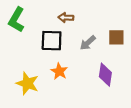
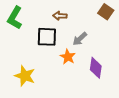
brown square: (116, 37) -> (106, 12), moved, turned 35
orange star: (59, 71) -> (68, 57), moved

